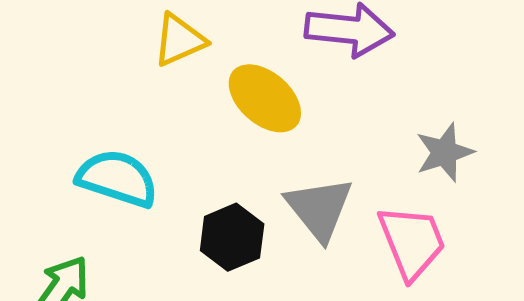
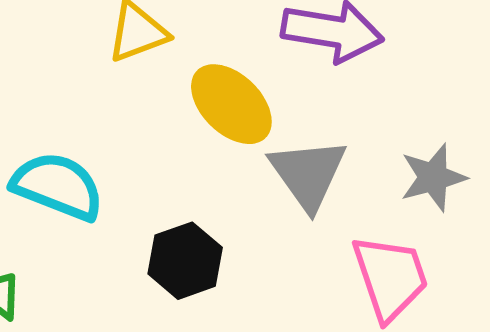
gray triangle: (319, 209) -> (308, 174), moved

